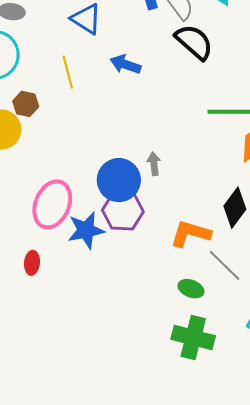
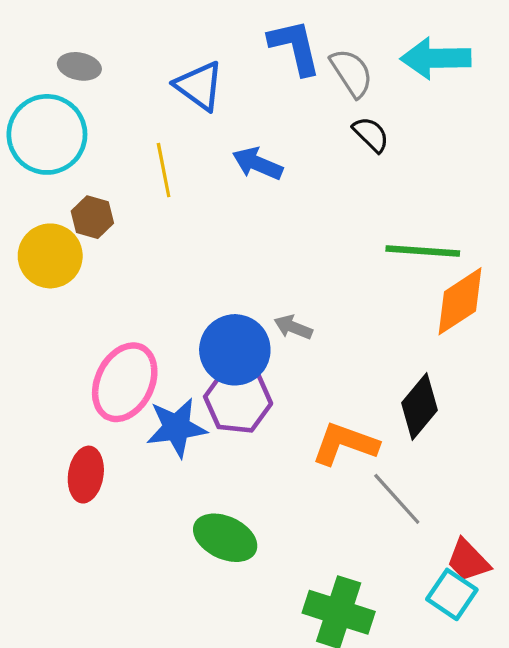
black semicircle: (194, 42) -> (371, 134), size x0.6
gray arrow: (154, 164) -> (293, 327), turned -65
red ellipse: (32, 263) -> (86, 475), size x1.4
green ellipse: (191, 289) -> (225, 538), moved, size x1.5

